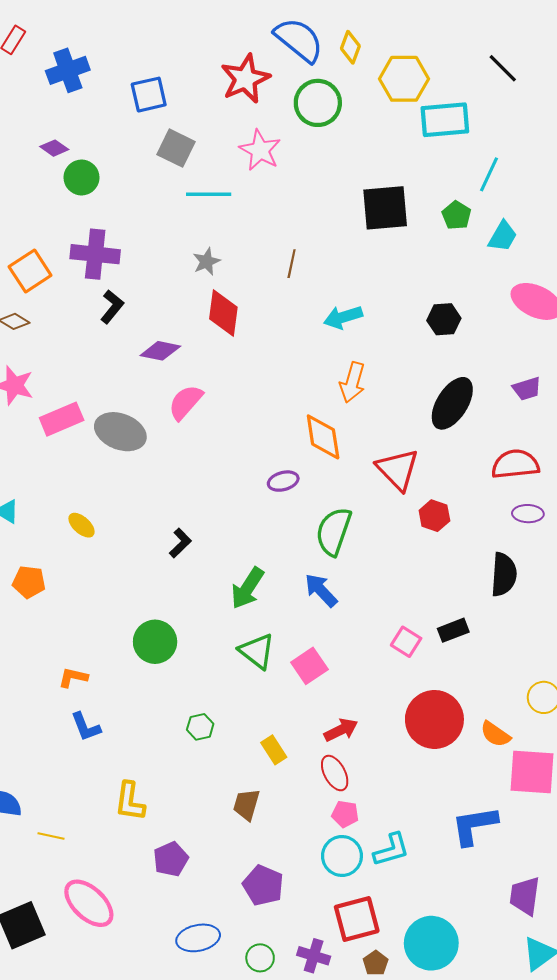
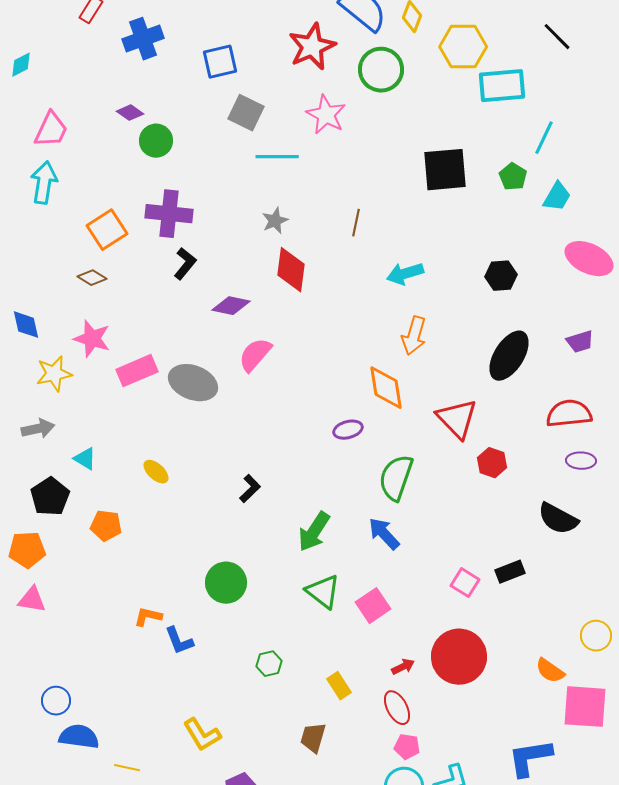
black semicircle: (504, 575) -> (558, 519), turned 114
red circle: (434, 719) -> (459, 657), moved
blue L-shape: (86, 727) -> (179, 641), moved
red arrow: (341, 730) -> (403, 667), size x0.7
yellow L-shape: (130, 801) -> (202, 735), turned -39

